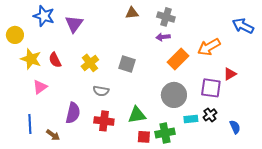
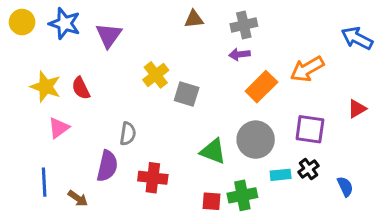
gray cross: (166, 17) -> (244, 25), turned -30
yellow circle: (15, 35) -> (22, 22), moved
yellow cross: (90, 63) -> (156, 75), moved
red triangle: (230, 74) -> (357, 109), moved
gray semicircle: (101, 91) -> (128, 134), moved, turned -91
green triangle: (137, 115) -> (213, 151), moved, turned 30

